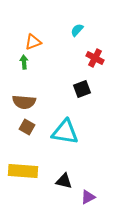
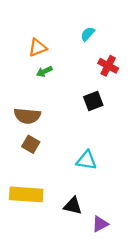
green arrow: (24, 62) -> (44, 71), moved, turned -112
cyan triangle: (65, 132) -> (86, 160), moved, size x0.7

